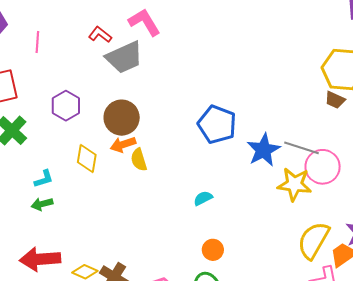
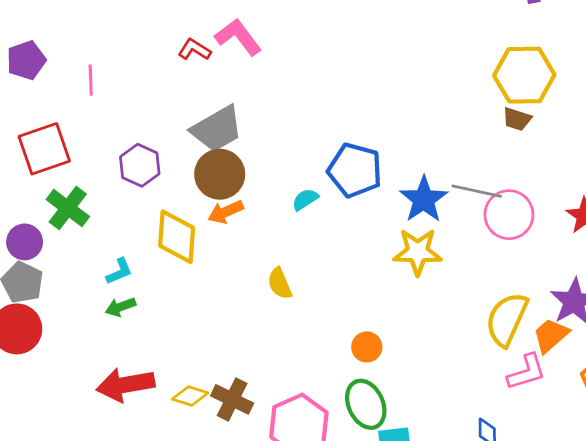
red L-shape: (100, 35) -> (194, 50), moved
gray trapezoid: (124, 57) -> (217, 129), moved
yellow diamond: (87, 159) -> (177, 237), size x1.4
yellow semicircle: (139, 160) -> (280, 283), moved
yellow star: (294, 184) -> (418, 252), moved
cyan semicircle: (203, 198) -> (305, 199), moved

